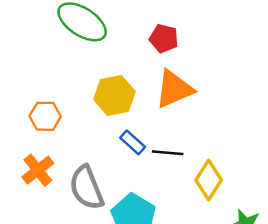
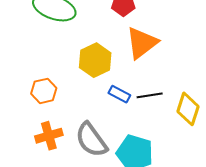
orange cross: (38, 170) -> (49, 136), turned 36

